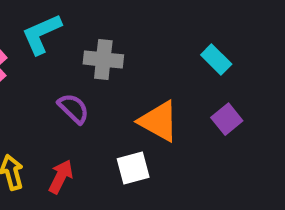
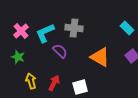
cyan L-shape: (42, 34) -> (45, 33), moved
white square: (133, 168) -> (80, 87), moved

